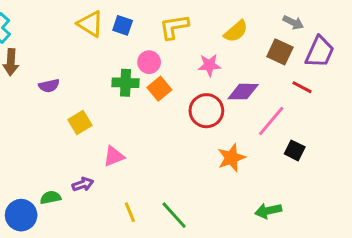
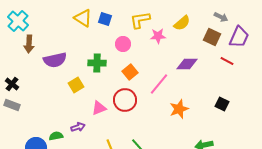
pink star: (209, 65) -> (158, 36), moved
green cross: (126, 83) -> (97, 63), moved
purple semicircle: (49, 86) -> (55, 60), size x1.6
orange square: (159, 89) -> (130, 72), moved
red circle: (206, 111) -> (125, 100), moved
pink line: (271, 121) -> (159, 84), moved

